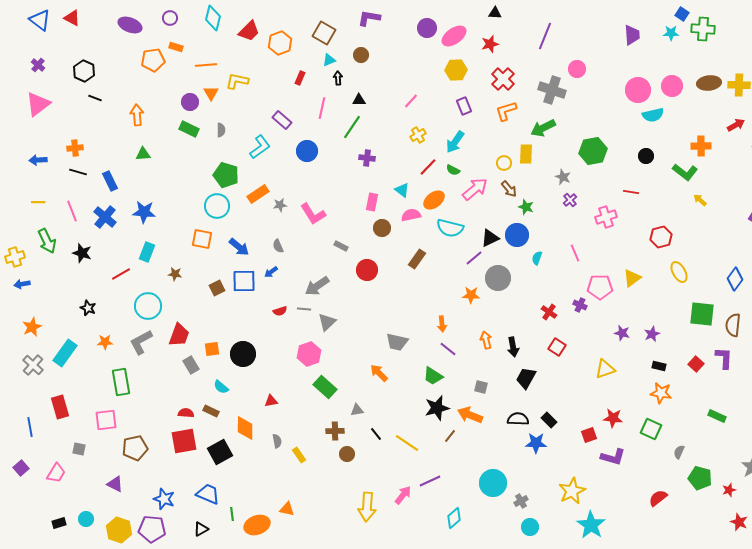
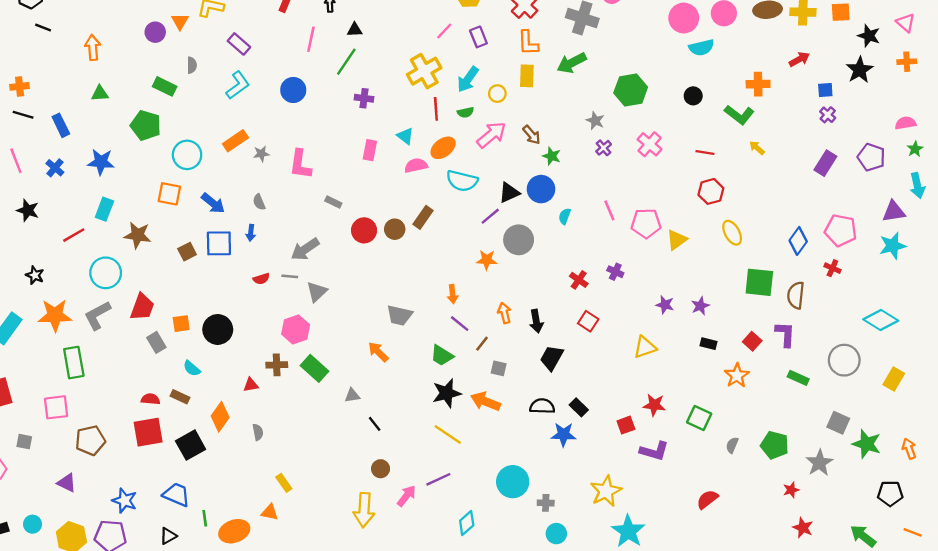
pink line: (411, 101) -> (444, 31), moved
orange L-shape: (506, 111) -> (528, 43), turned -75
purple rectangle: (282, 120) -> (239, 44), moved
green rectangle: (189, 129) -> (165, 86), moved
yellow cross: (418, 135) -> (424, 71), size x1.8
yellow rectangle: (526, 154) -> (527, 76), moved
yellow circle: (504, 163) -> (497, 94), moved
red line: (428, 167) -> (436, 109), turned -48
green semicircle: (453, 170) -> (465, 112), turned -40
green pentagon: (226, 175) -> (146, 125), moved
red line: (631, 192) -> (705, 153), moved
pink L-shape: (313, 214) -> (300, 164), turned 40
blue cross: (105, 217) -> (55, 168), size x0.7
pink cross: (606, 217) -> (650, 144), moved, turned -30
brown circle: (382, 228) -> (395, 229), moved
blue arrow: (271, 272) -> (251, 233), turned -48
brown star: (175, 274) -> (137, 235), size x1.6
pink pentagon: (600, 287) -> (646, 223), moved
orange star: (105, 342) -> (55, 315), size x1.8
orange star: (661, 393) -> (737, 375), moved, turned 30
green rectangle: (717, 416) -> (798, 378), moved
orange diamond: (245, 428) -> (220, 417), turned 35
brown cross: (335, 431) -> (277, 365), moved
brown line: (450, 436) -> (482, 344), moved
yellow line: (407, 443) -> (448, 434), moved
brown circle: (347, 454) -> (381, 469), moved
yellow rectangle: (299, 455) -> (284, 483), moved
green pentagon: (700, 478) -> (775, 445), moved
gray cross: (521, 501) -> (546, 503), turned 32

